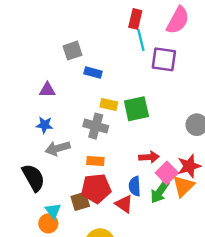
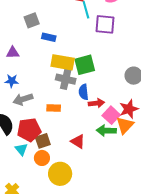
yellow rectangle: (109, 105) -> (63, 62), size x1.6
gray cross: (96, 126) -> (66, 79), moved
blue semicircle: (135, 186) -> (84, 92), moved
red pentagon: (96, 188) -> (29, 130), moved
green arrow: (160, 192) -> (106, 131), turned 60
orange circle: (48, 223) -> (42, 158), moved

